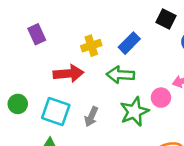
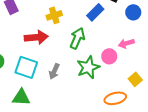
blue rectangle: (129, 43) -> (95, 12), moved
green arrow: (120, 75) -> (77, 38), turned 110

